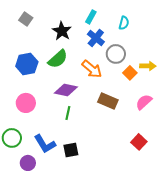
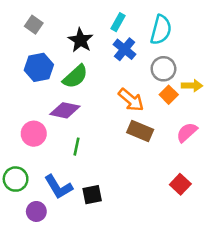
cyan semicircle: (124, 23) -> (161, 30), size x1.6
gray circle: (116, 54) -> (163, 69), moved
blue hexagon: (27, 64) -> (39, 67), moved
orange arrow: (92, 69) -> (131, 100), moved
purple diamond: (66, 90) -> (65, 110), moved
green line: (68, 113) -> (77, 147), moved

